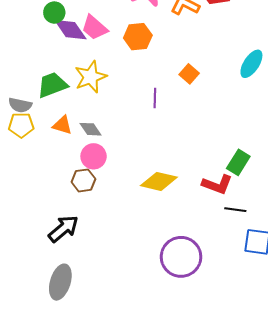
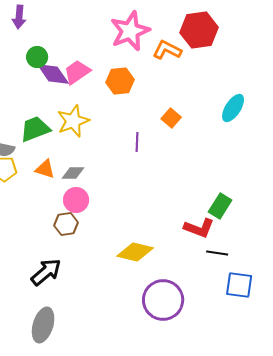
pink trapezoid: (95, 28) -> (77, 72), turned 104
gray diamond: (91, 129) -> (73, 173), turned -55
yellow diamond: (159, 181) -> (135, 252), moved

